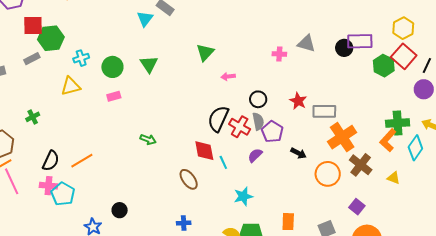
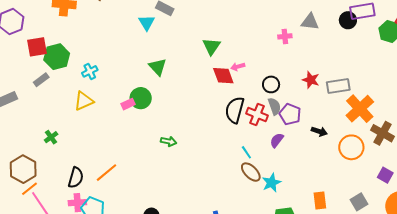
green circle: (112, 67) -> (141, 98), moved
red diamond: (204, 151) -> (223, 76), moved
brown ellipse: (189, 179) -> (251, 172), moved

